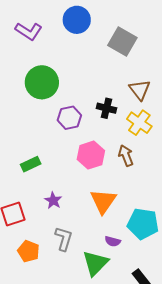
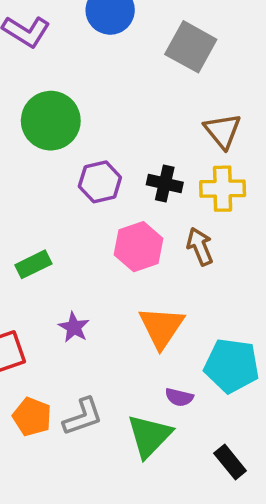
black cross: (107, 108) -> (165, 184), moved
yellow cross: (139, 123) -> (223, 189), turned -35
gray L-shape: (64, 239) -> (83, 417), moved, turned 55

